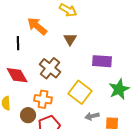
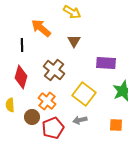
red diamond: (17, 75) -> (21, 77), turned 45
orange cross: (43, 99) -> (47, 101), turned 30
gray arrow: (92, 116) -> (80, 120), moved

